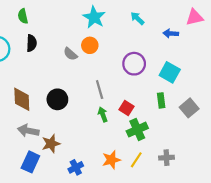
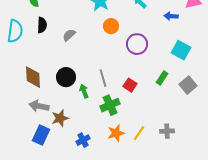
orange circle: (90, 45) -> (111, 26), moved
gray semicircle: (70, 54) -> (69, 35), moved, turned 96
cyan square: (170, 72) -> (181, 50), moved
gray line: (100, 90) -> (103, 78), moved
green rectangle: (161, 100) -> (162, 78), turned 40
green arrow: (103, 114) -> (84, 91), moved
green cross: (137, 130) -> (110, 105), moved

